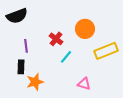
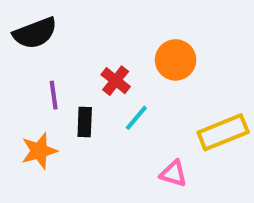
yellow rectangle: (106, 51) -> (223, 132), moved
black rectangle: (21, 67) -> (85, 122), moved
orange star: (35, 82) -> (39, 151), moved

